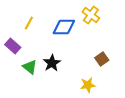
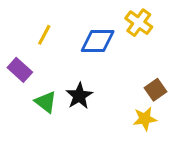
yellow star: (88, 85) -> (145, 119), moved

